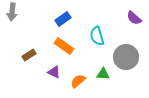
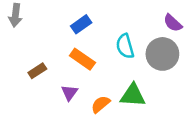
gray circle: (126, 57) -> (162, 54), moved
purple triangle: (54, 72) -> (70, 93), turned 40
green triangle: (103, 74) -> (133, 95), size x1.5

